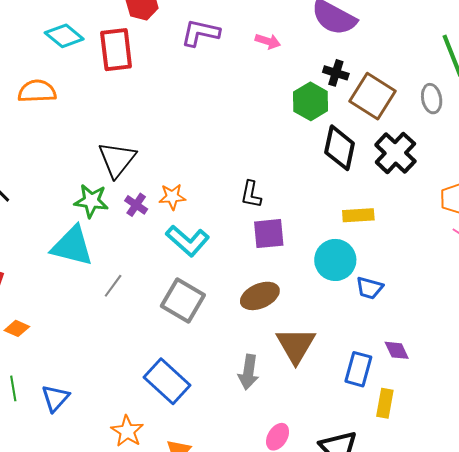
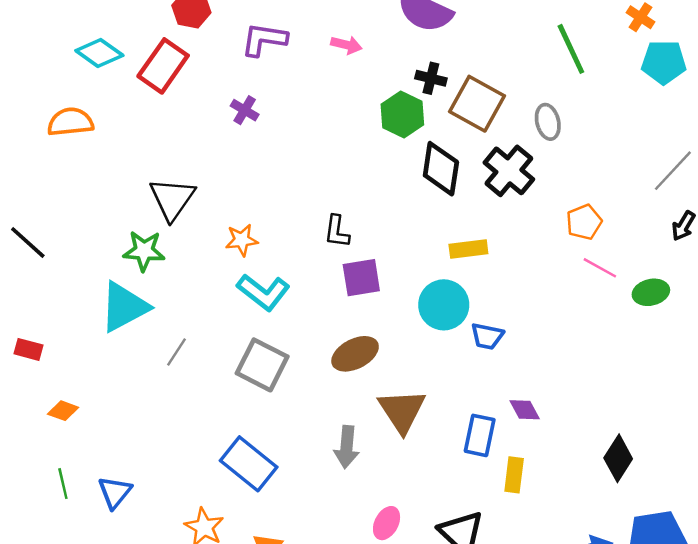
red rectangle: (116, 50) -> (163, 66), turned 45
gray ellipse: (432, 99) -> (548, 122), moved
purple cross: (136, 205) -> (245, 110), moved
cyan triangle: (72, 246) -> (124, 307), turned -39

